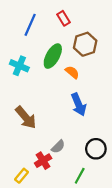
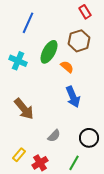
red rectangle: (64, 18) -> (85, 12), moved
red cross: (43, 161) -> (40, 163), moved
yellow rectangle: (22, 176) -> (19, 155), moved

